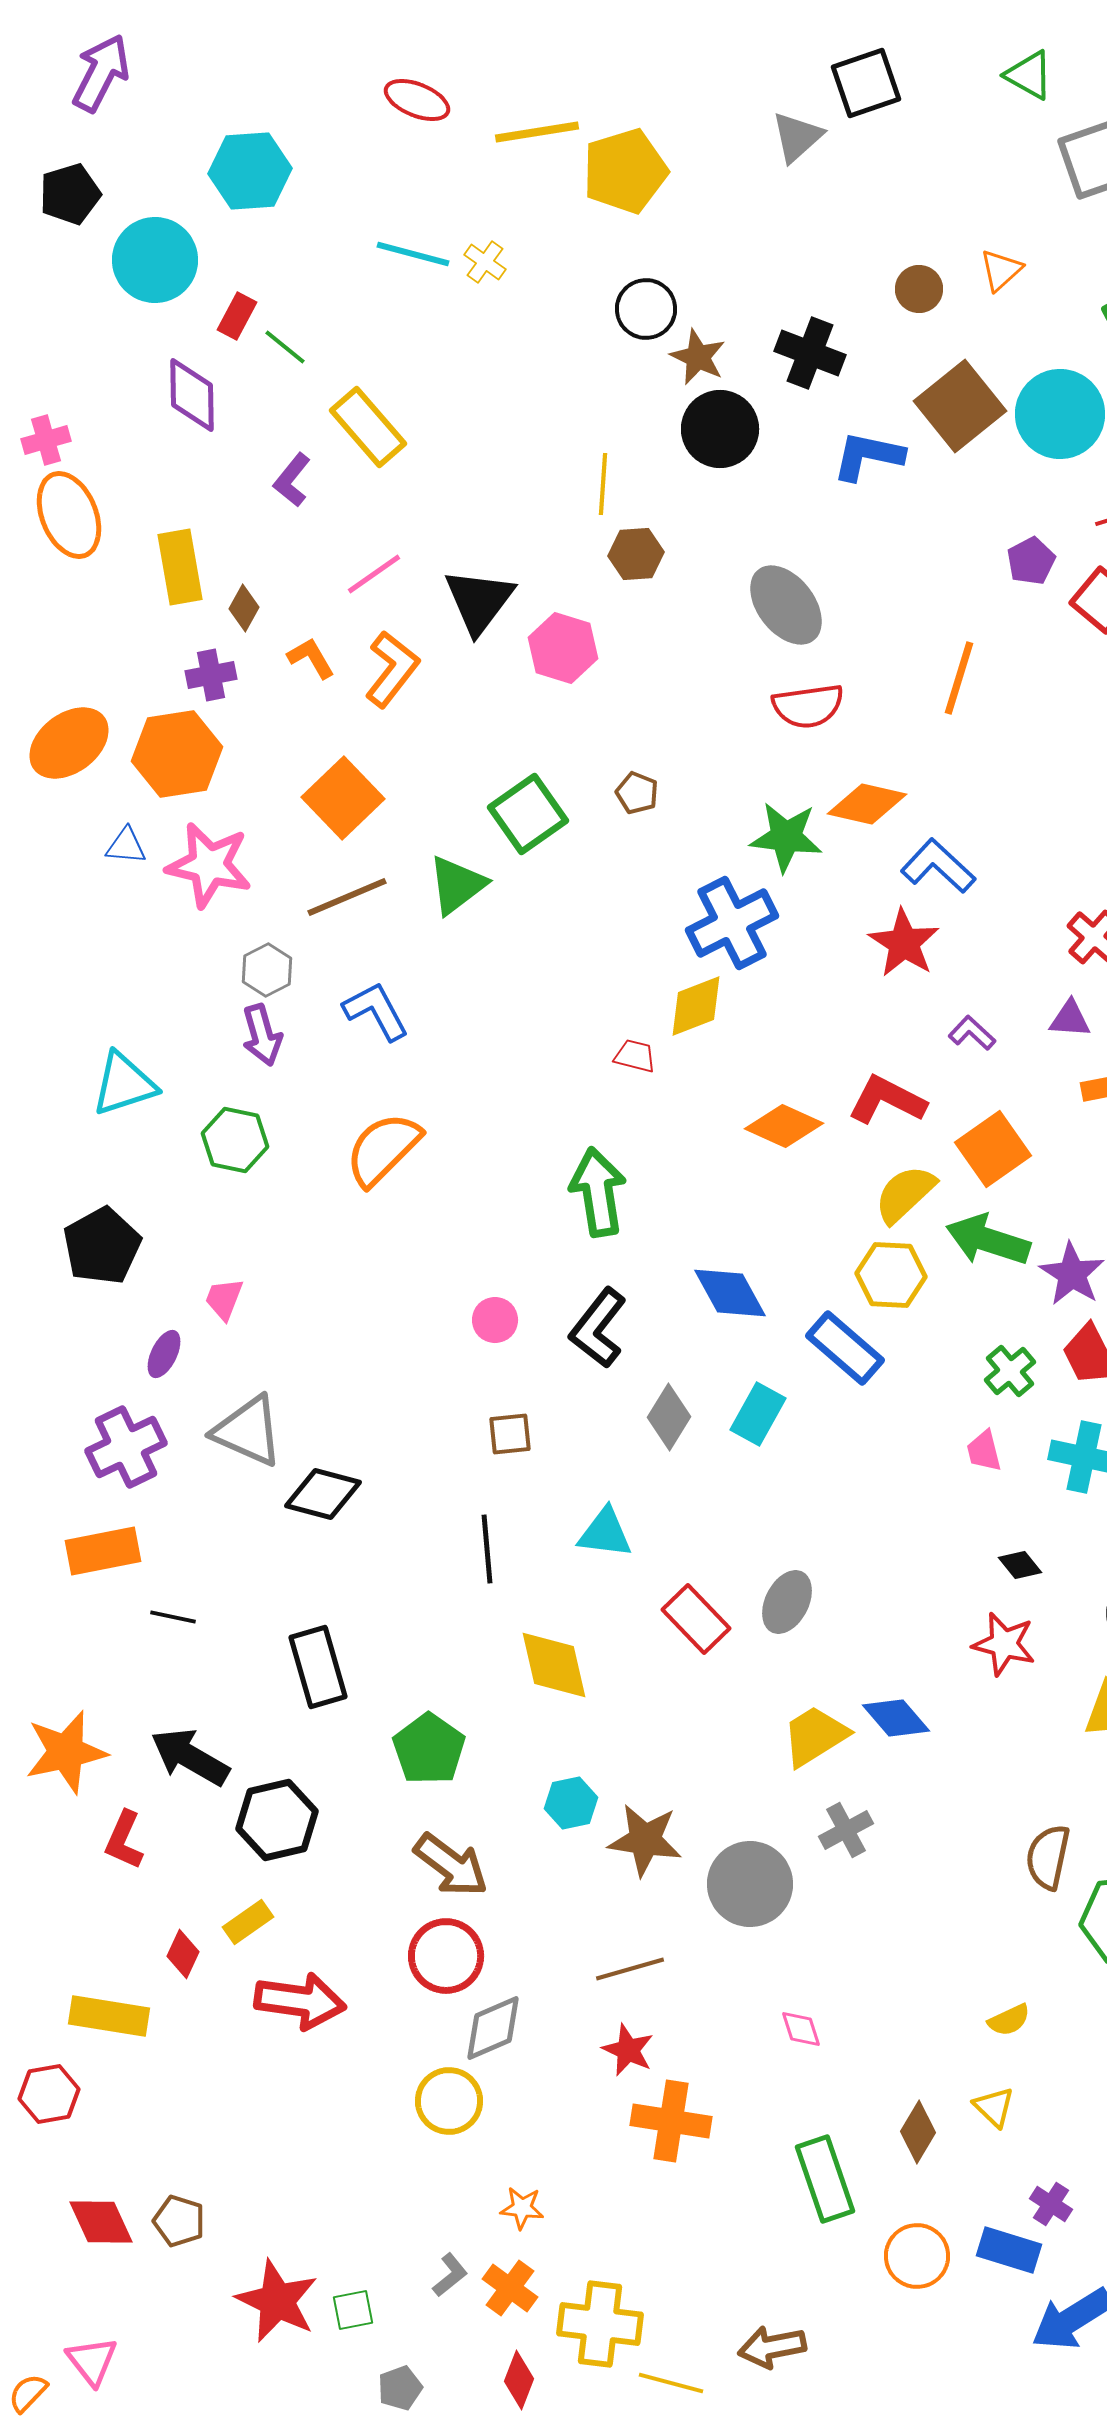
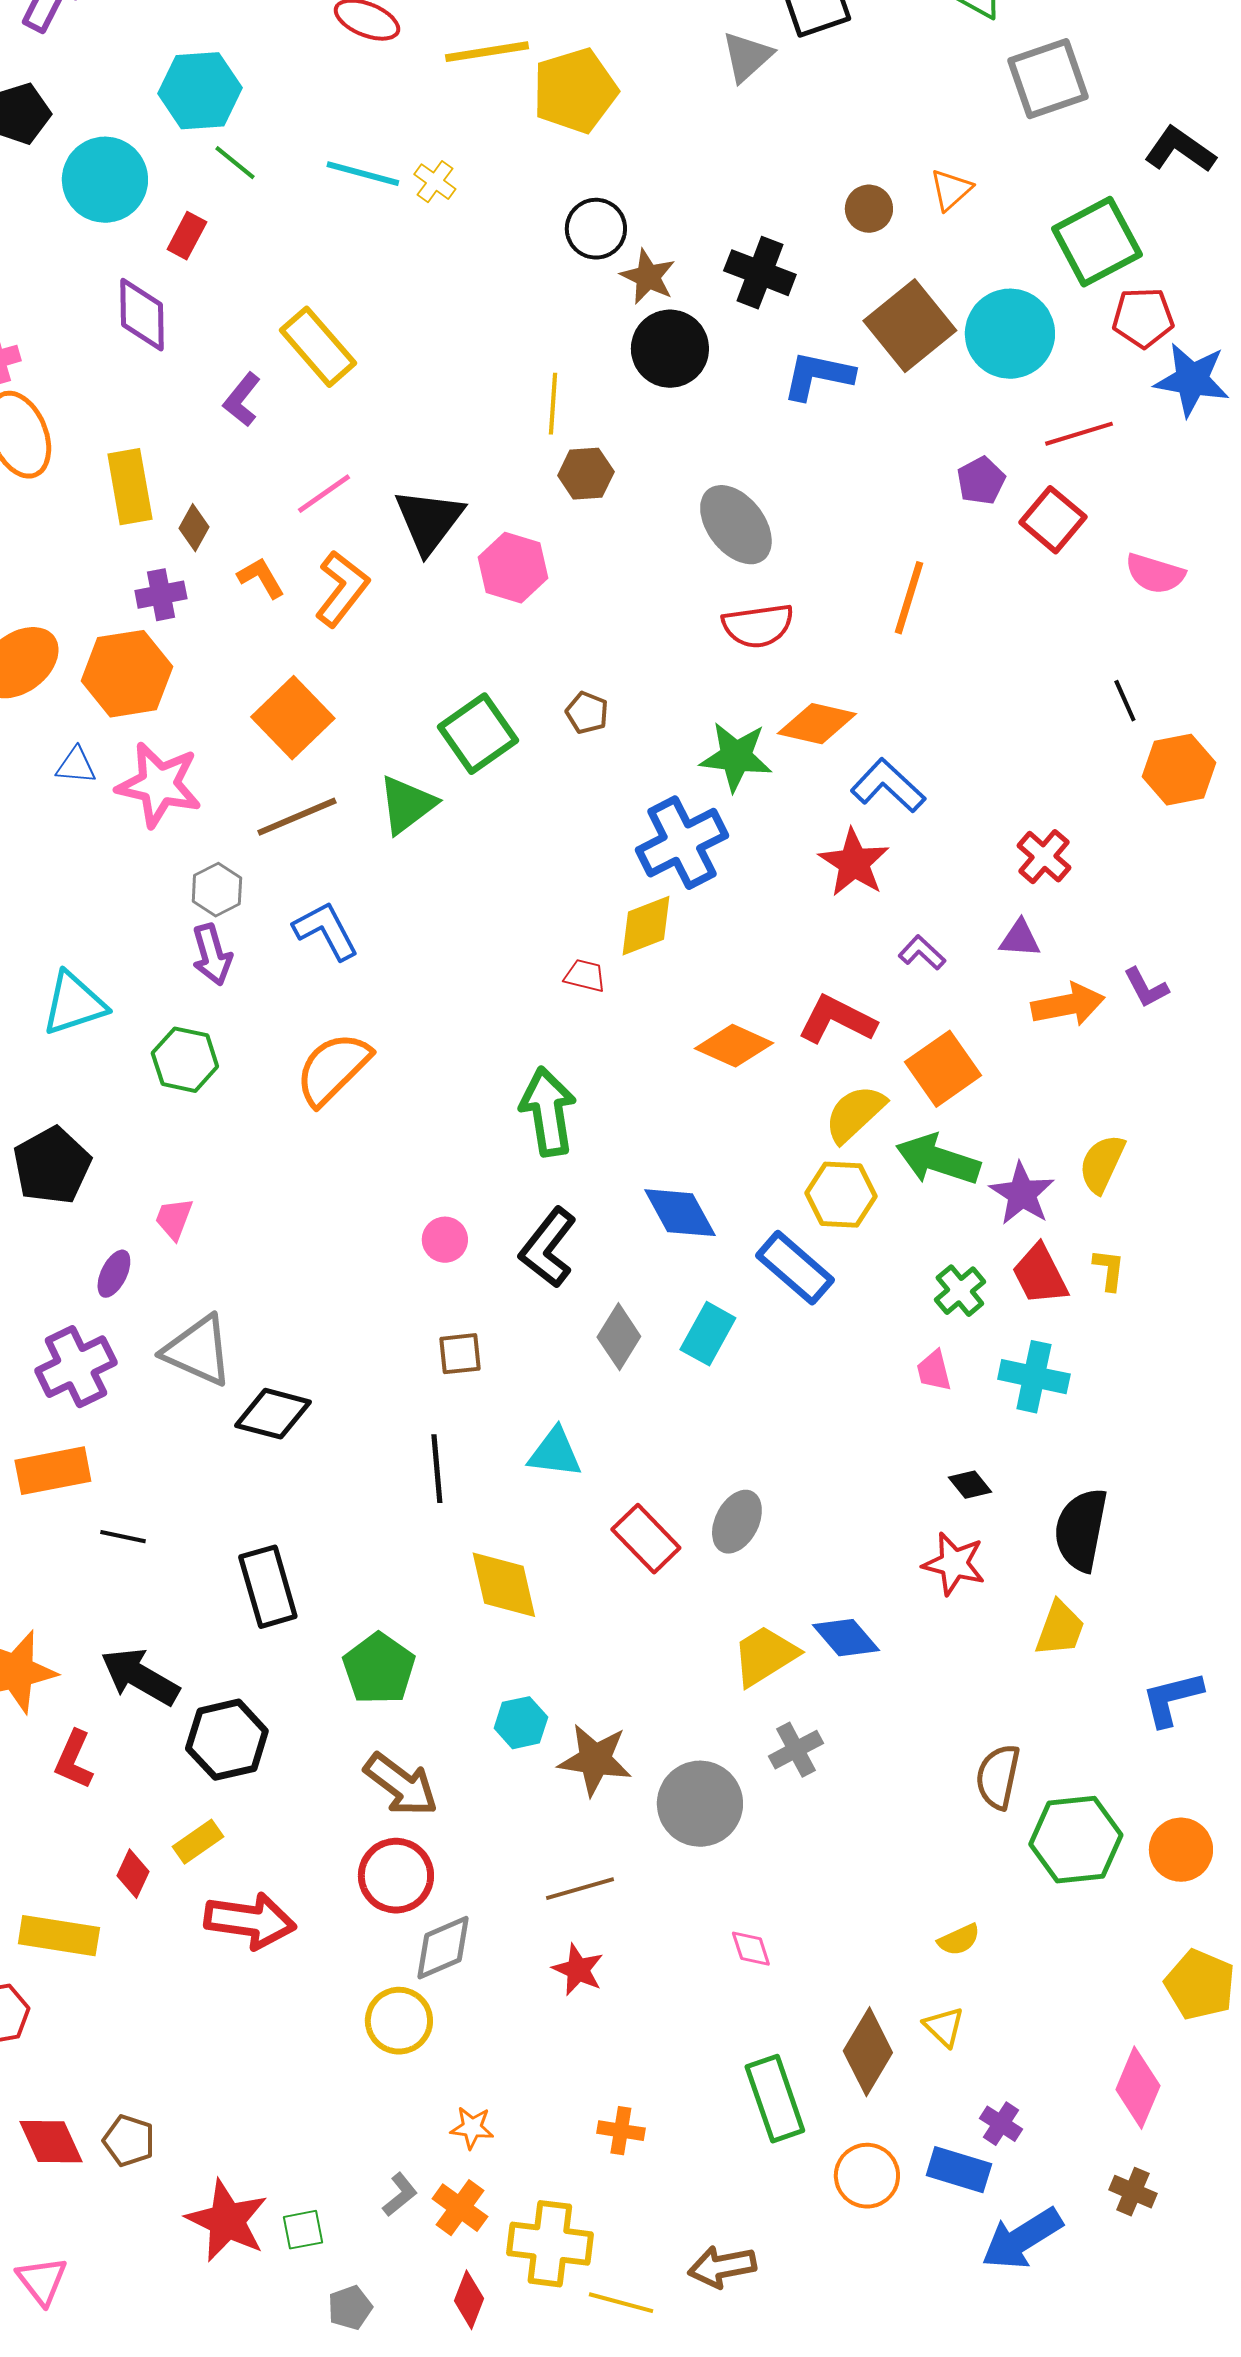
green line: (285, 347) -> (235, 163), moved
orange cross: (671, 2121) -> (621, 2131), moved, size x0.6
brown diamond: (918, 2132) -> (868, 2052), size x1.4

